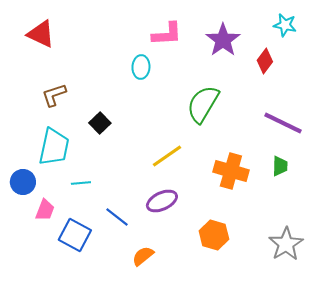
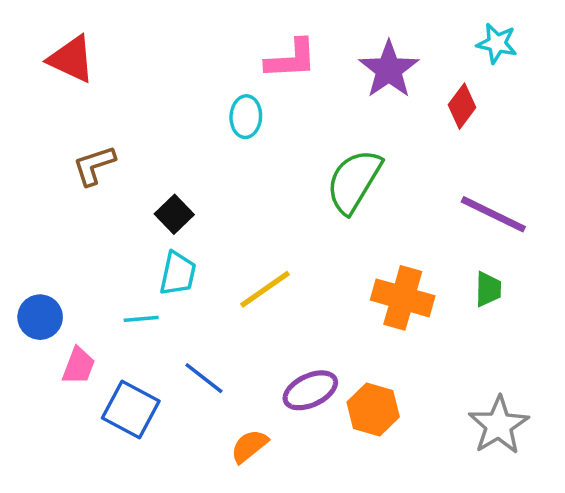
cyan trapezoid: (54, 147) -> (178, 274), moved, size x0.7
yellow line: (167, 156) -> (265, 289), moved
purple ellipse: (162, 201) -> (310, 390), moved

